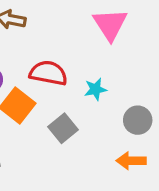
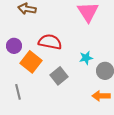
cyan star: (95, 89) -> (86, 58), moved

